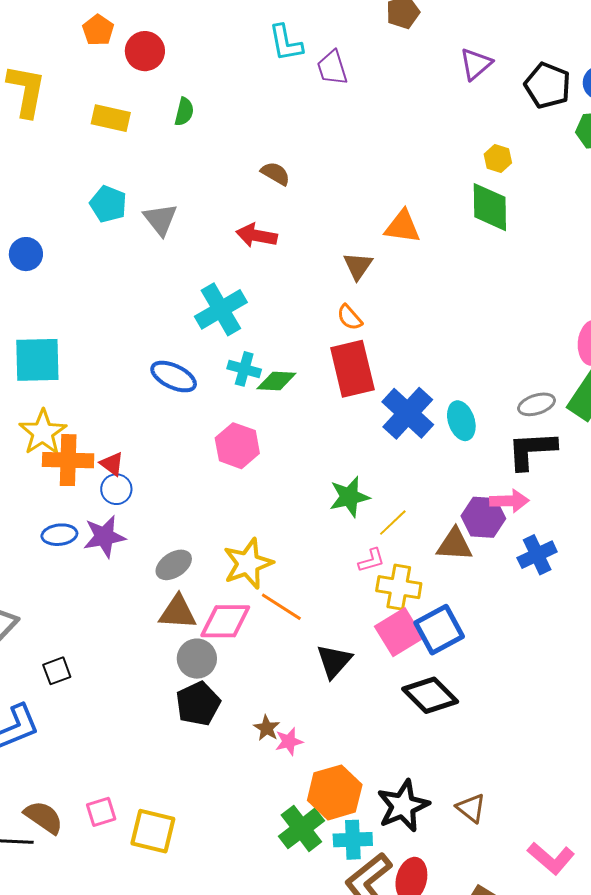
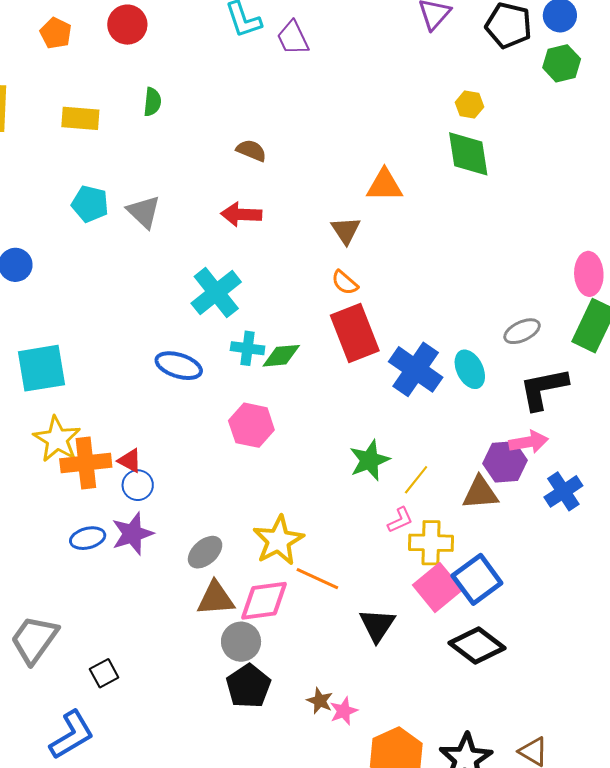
red circle: (145, 51) -> (127, 25), moved
gray ellipse: (537, 404) -> (522, 331), moved

